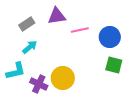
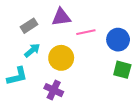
yellow circle: (63, 78) -> (61, 58), moved
purple cross: (39, 84) -> (54, 90), moved

